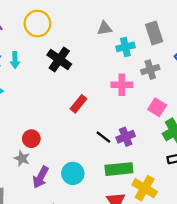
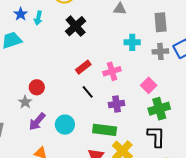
cyan cross: (125, 47) -> (132, 42), moved
gray cross: (150, 70) -> (160, 51), moved
pink cross: (122, 85) -> (112, 71), moved, turned -30
black line: (103, 137) -> (88, 92), moved

